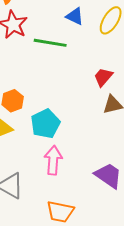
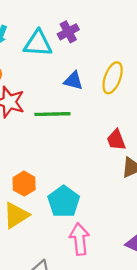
red trapezoid: (103, 77) -> (116, 140), turned -50

